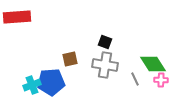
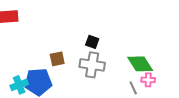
gray line: (135, 79) -> (133, 88), moved

